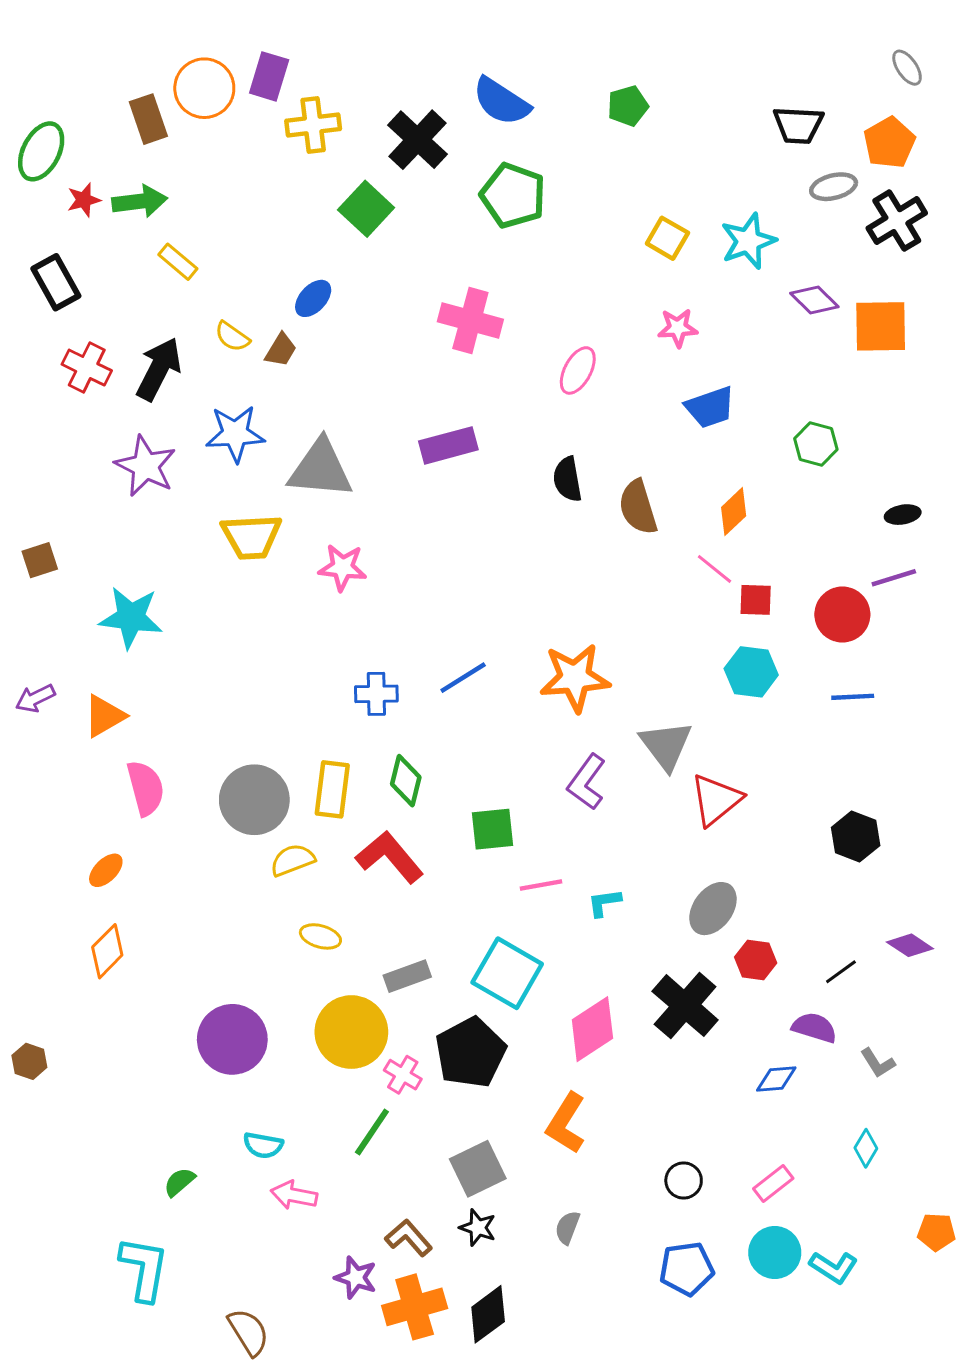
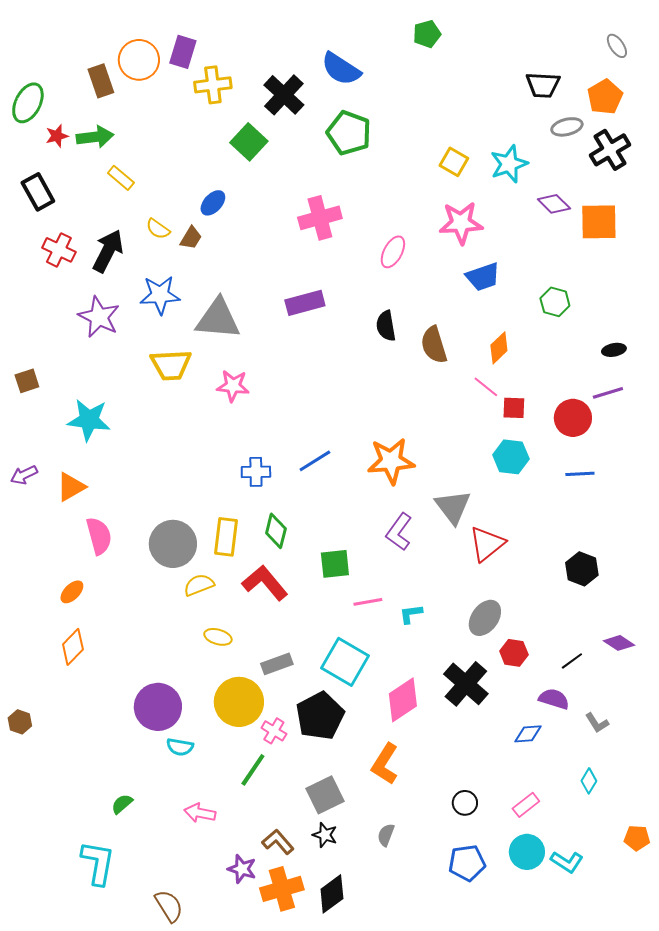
green pentagon: (628, 106) -> (427, 34), moved
pink cross: (470, 320) -> (320, 218), turned -30
pink star: (678, 328) -> (461, 223), size x1.6
cyan semicircle: (263, 1145) -> (180, 747), moved

